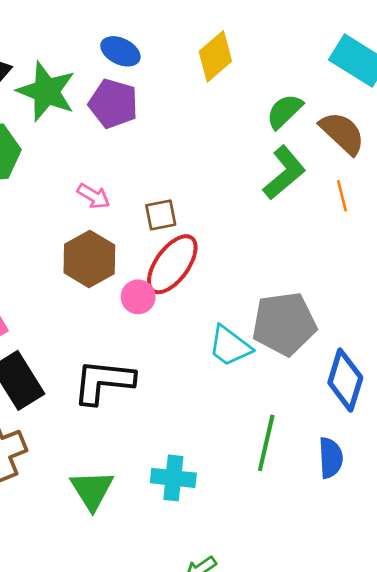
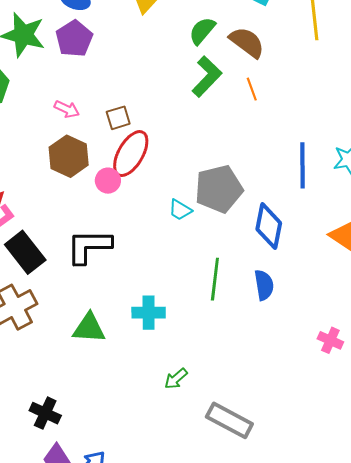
purple pentagon: (113, 104) -> (74, 39), turned 30
cyan trapezoid: (230, 346) -> (180, 210), size x0.7
green triangle: (92, 490) -> (89, 328), turned -48

